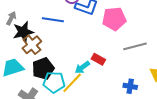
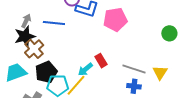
gray arrow: (11, 18) -> (26, 21), moved
gray line: (135, 46) -> (134, 69), moved, turned 35
red rectangle: (98, 59) -> (101, 61), turned 32

